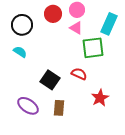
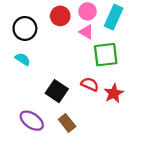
cyan rectangle: (109, 24) -> (114, 17), moved
red star: (100, 98) -> (114, 93), moved
brown rectangle: (59, 108) -> (67, 123), turned -42

